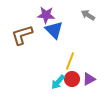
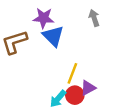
gray arrow: (88, 15) -> (94, 18), turned 40
purple triangle: (89, 79) -> (88, 88), moved

